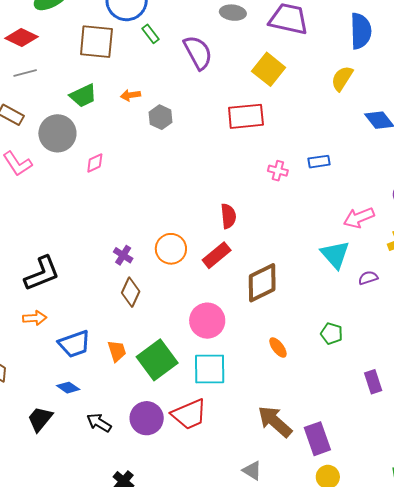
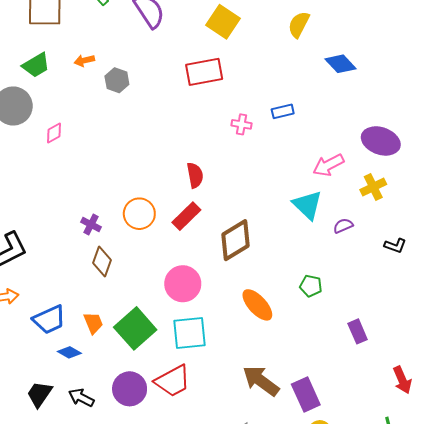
orange ellipse: (278, 347) -> (257, 305), size x1.6
blue diamond: (68, 388) -> (69, 352), moved
black trapezoid: (40, 419) -> (39, 394), moved

